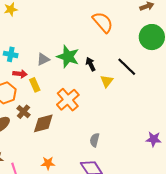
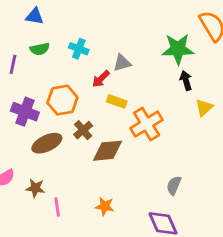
green star: (68, 57) -> (178, 49), moved, turned -30
red arrow: (20, 74) -> (101, 79), moved, turned 120
yellow rectangle: (35, 85) -> (117, 101), moved, turned -56

